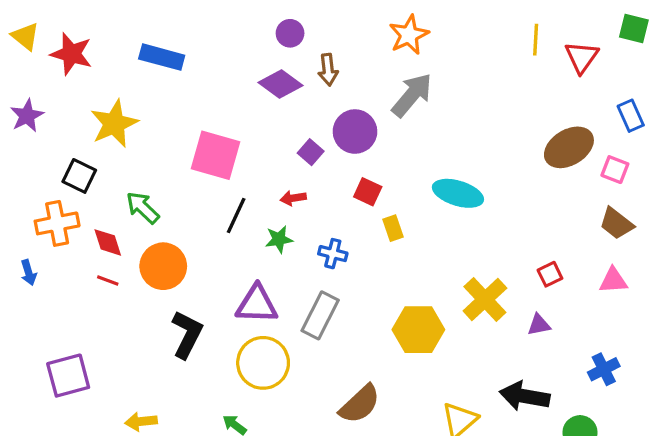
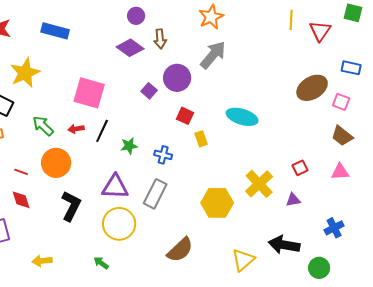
blue rectangle: (631, 116) -> (351, 68), turned -54
red arrow: (293, 198) -> (76, 129), moved
red diamond: (108, 242) -> (21, 200), moved

